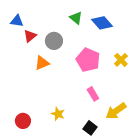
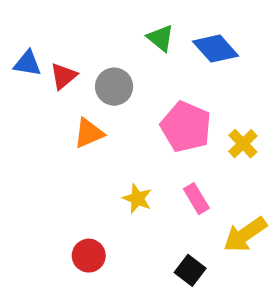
blue triangle: (17, 21) -> (27, 63), moved
yellow cross: (121, 60) -> (243, 144), moved
yellow star: (58, 114) -> (137, 199), moved
red circle: (23, 121) -> (89, 256), moved

